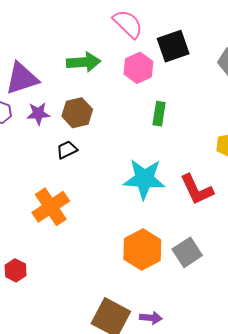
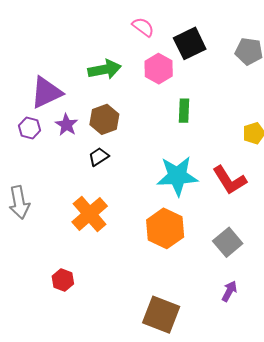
pink semicircle: (128, 24) -> (143, 27), size x0.7
purple star: (38, 114) -> (66, 125), turned -30
orange hexagon: (142, 249) -> (165, 228), moved
purple arrow: (151, 318) -> (229, 291), moved, turned -60

